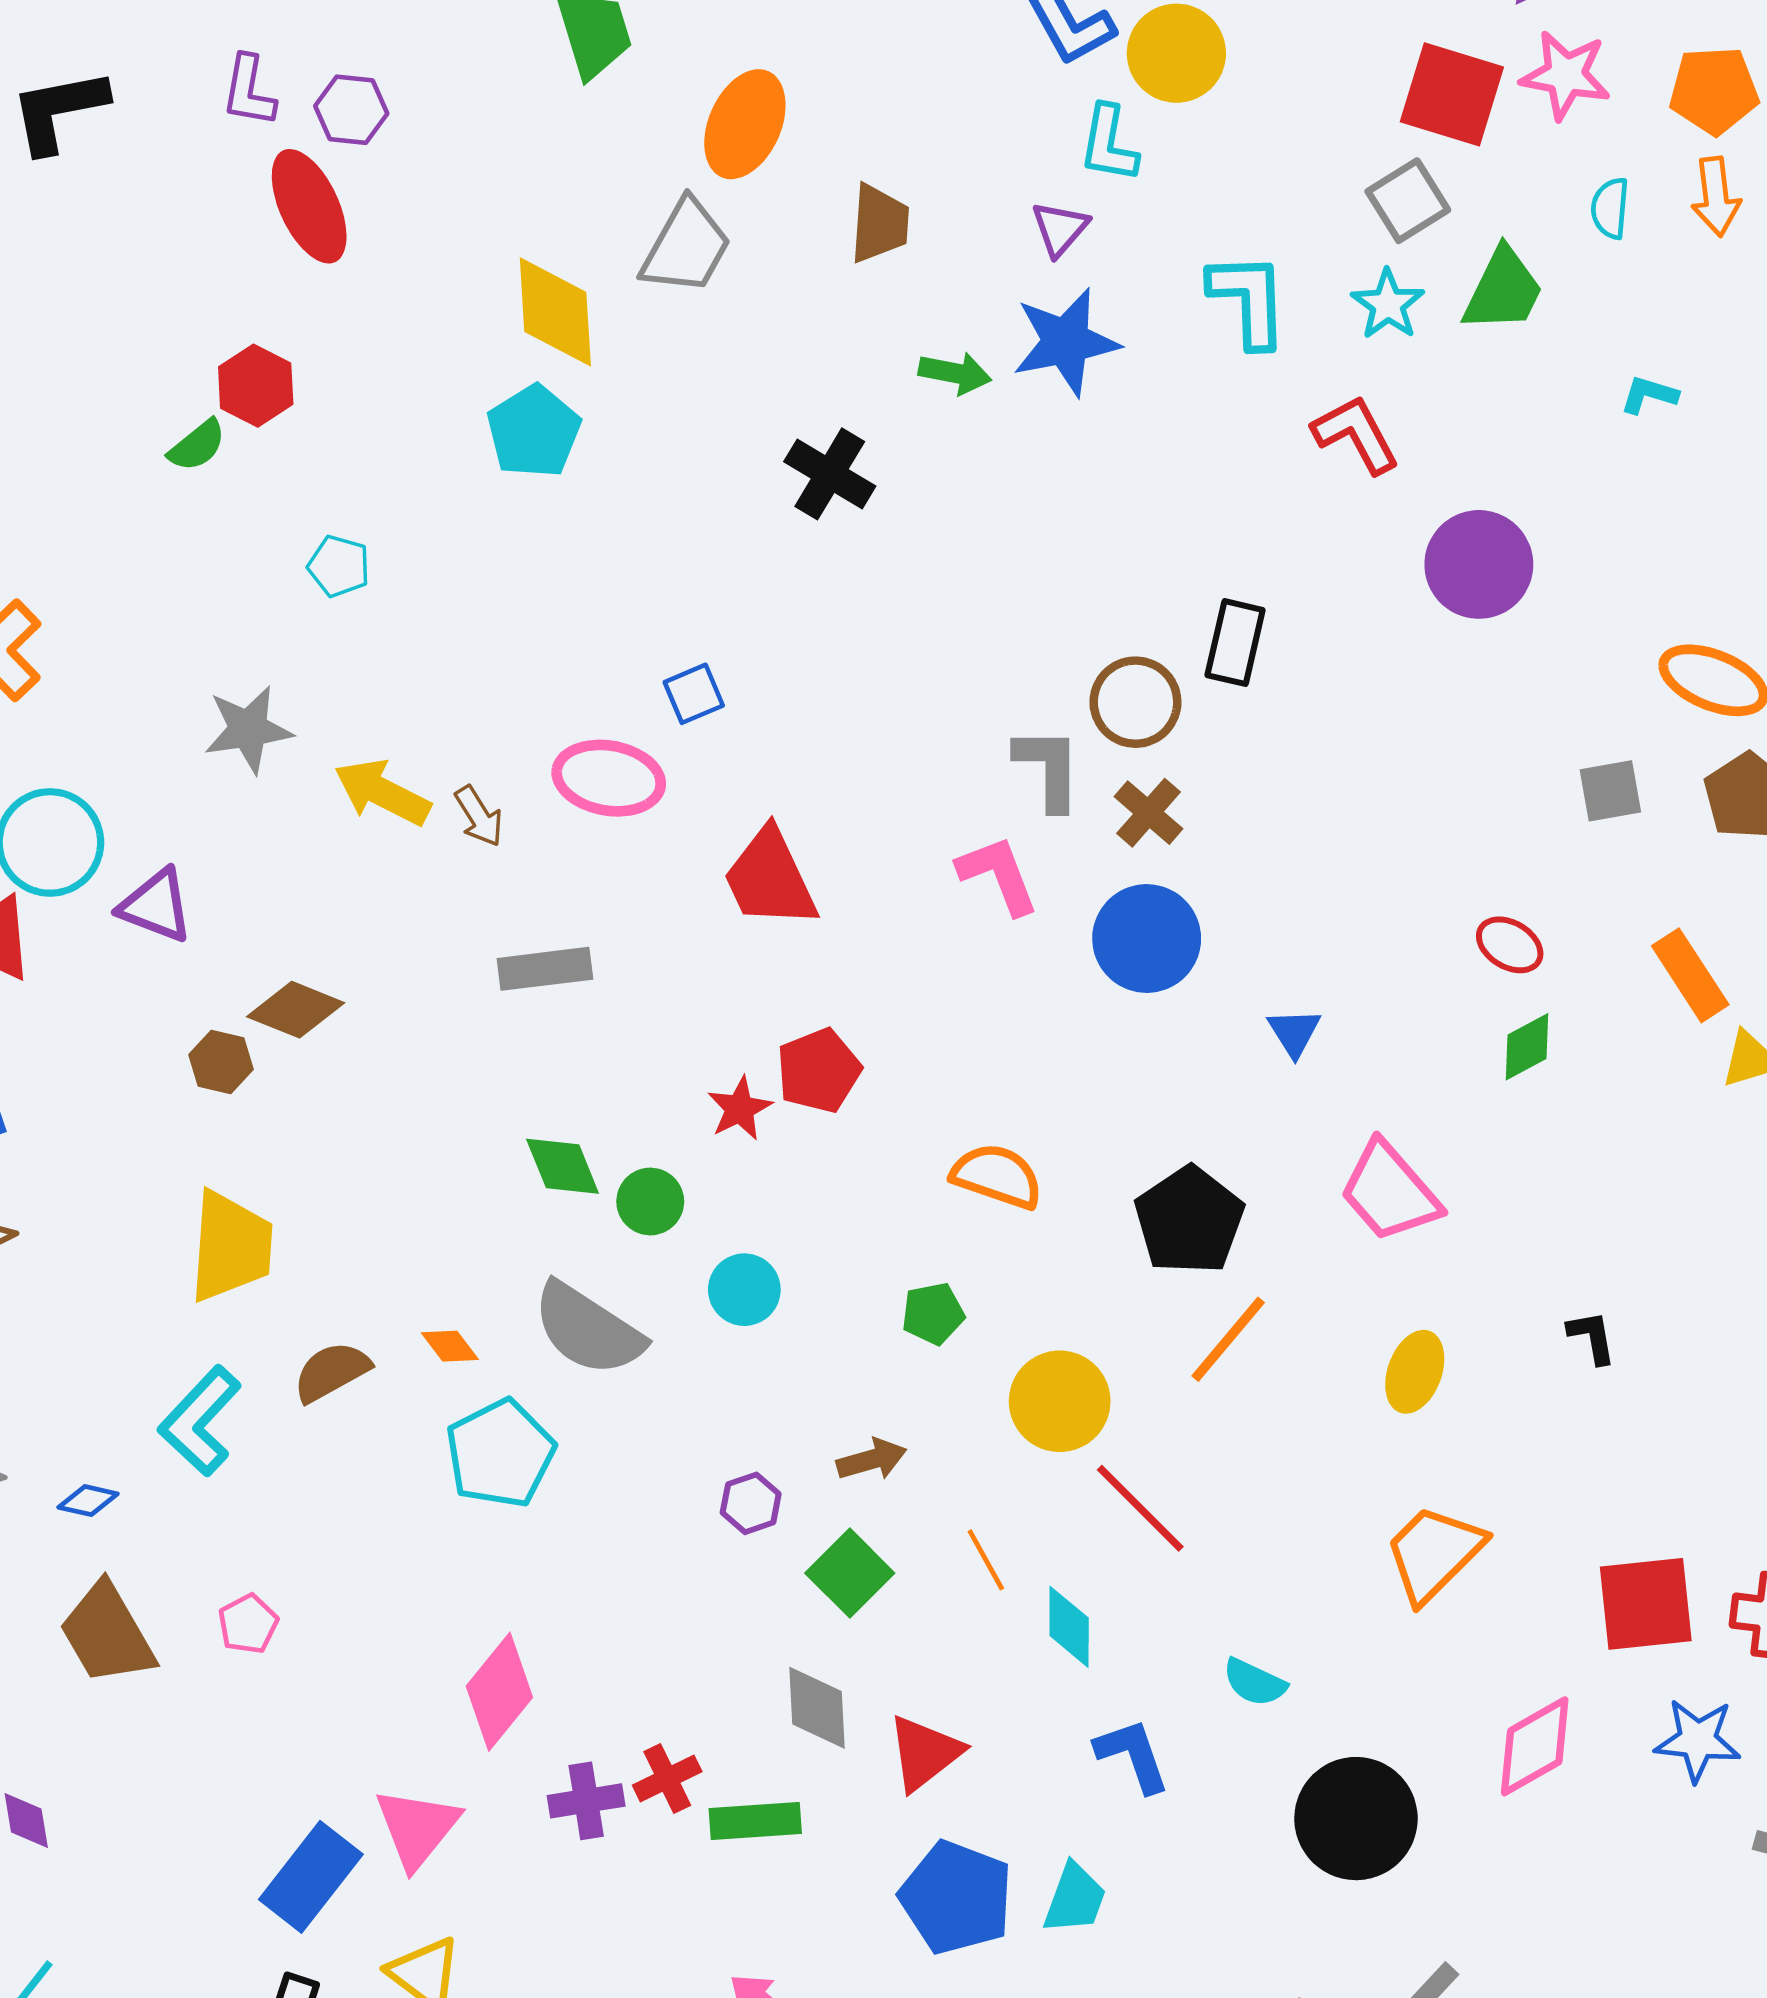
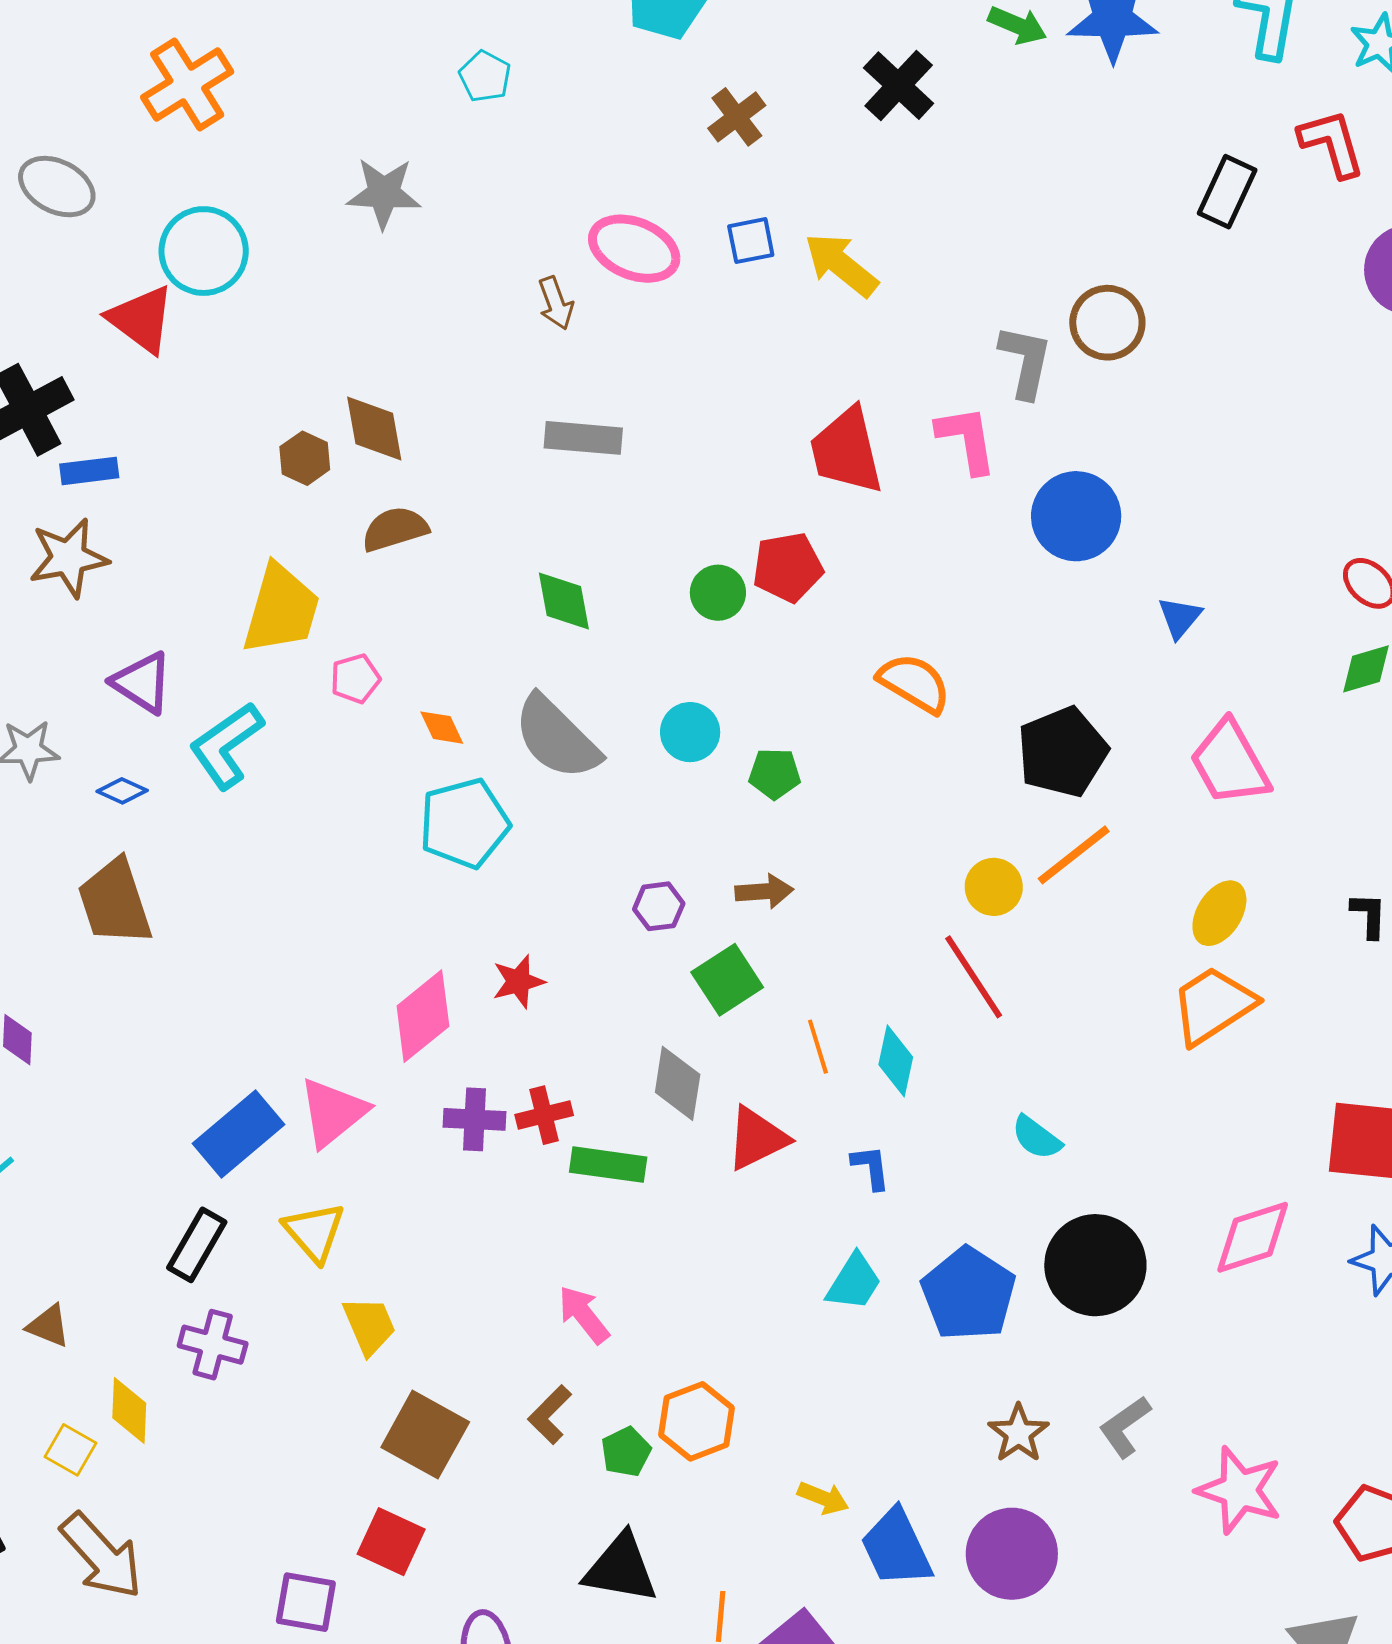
black rectangle: (1235, 643) -> (1227, 192), moved
pink ellipse: (609, 778) -> (634, 249), moved
yellow arrow: (382, 792) -> (841, 265), moved
brown cross: (1149, 813) -> (737, 117), moved
red trapezoid: (770, 878) -> (846, 451), moved
purple triangle: (156, 906) -> (142, 683), moved
brown diamond: (296, 1010) -> (374, 429), turned 46
red star: (740, 1109) -> (518, 982), moved
green circle: (650, 1201) -> (718, 593), moved
green pentagon: (933, 1314) -> (775, 774), moved
brown semicircle: (332, 1372) -> (395, 529), moved
yellow circle: (1060, 1401) -> (994, 887), moved, size x0.7
orange trapezoid: (1434, 1553) -> (1213, 1005), moved
orange line: (986, 1560) -> (818, 1047), moved
pink pentagon: (248, 1624) -> (355, 679), moved
blue L-shape: (1133, 1755) -> (871, 1167), moved, size x0.7
blue pentagon: (956, 1898) -> (968, 1294), moved

